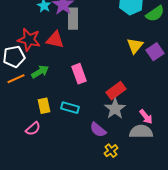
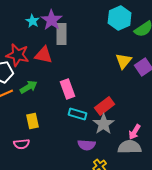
cyan rectangle: (70, 108) -> (78, 114), moved
pink arrow: (146, 117) -> (135, 132), turned 70
pink semicircle: (33, 129) -> (22, 144), turned 35
purple semicircle: (98, 130) -> (87, 145), turned -36

